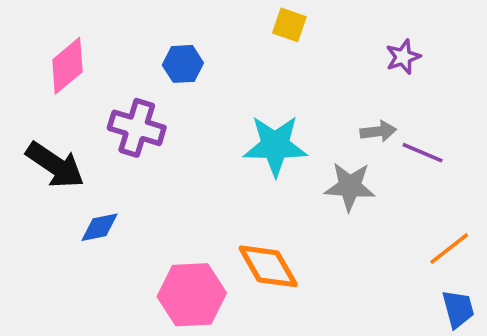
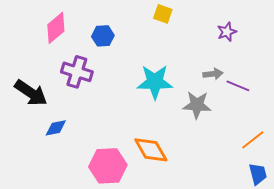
pink diamond: (67, 66) -> (56, 28), moved

